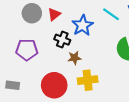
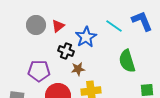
purple pentagon: (27, 50) -> (39, 71), moved

